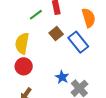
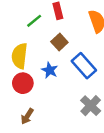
blue rectangle: (78, 42) -> (84, 66), moved
blue star: (62, 77) -> (50, 70), moved

